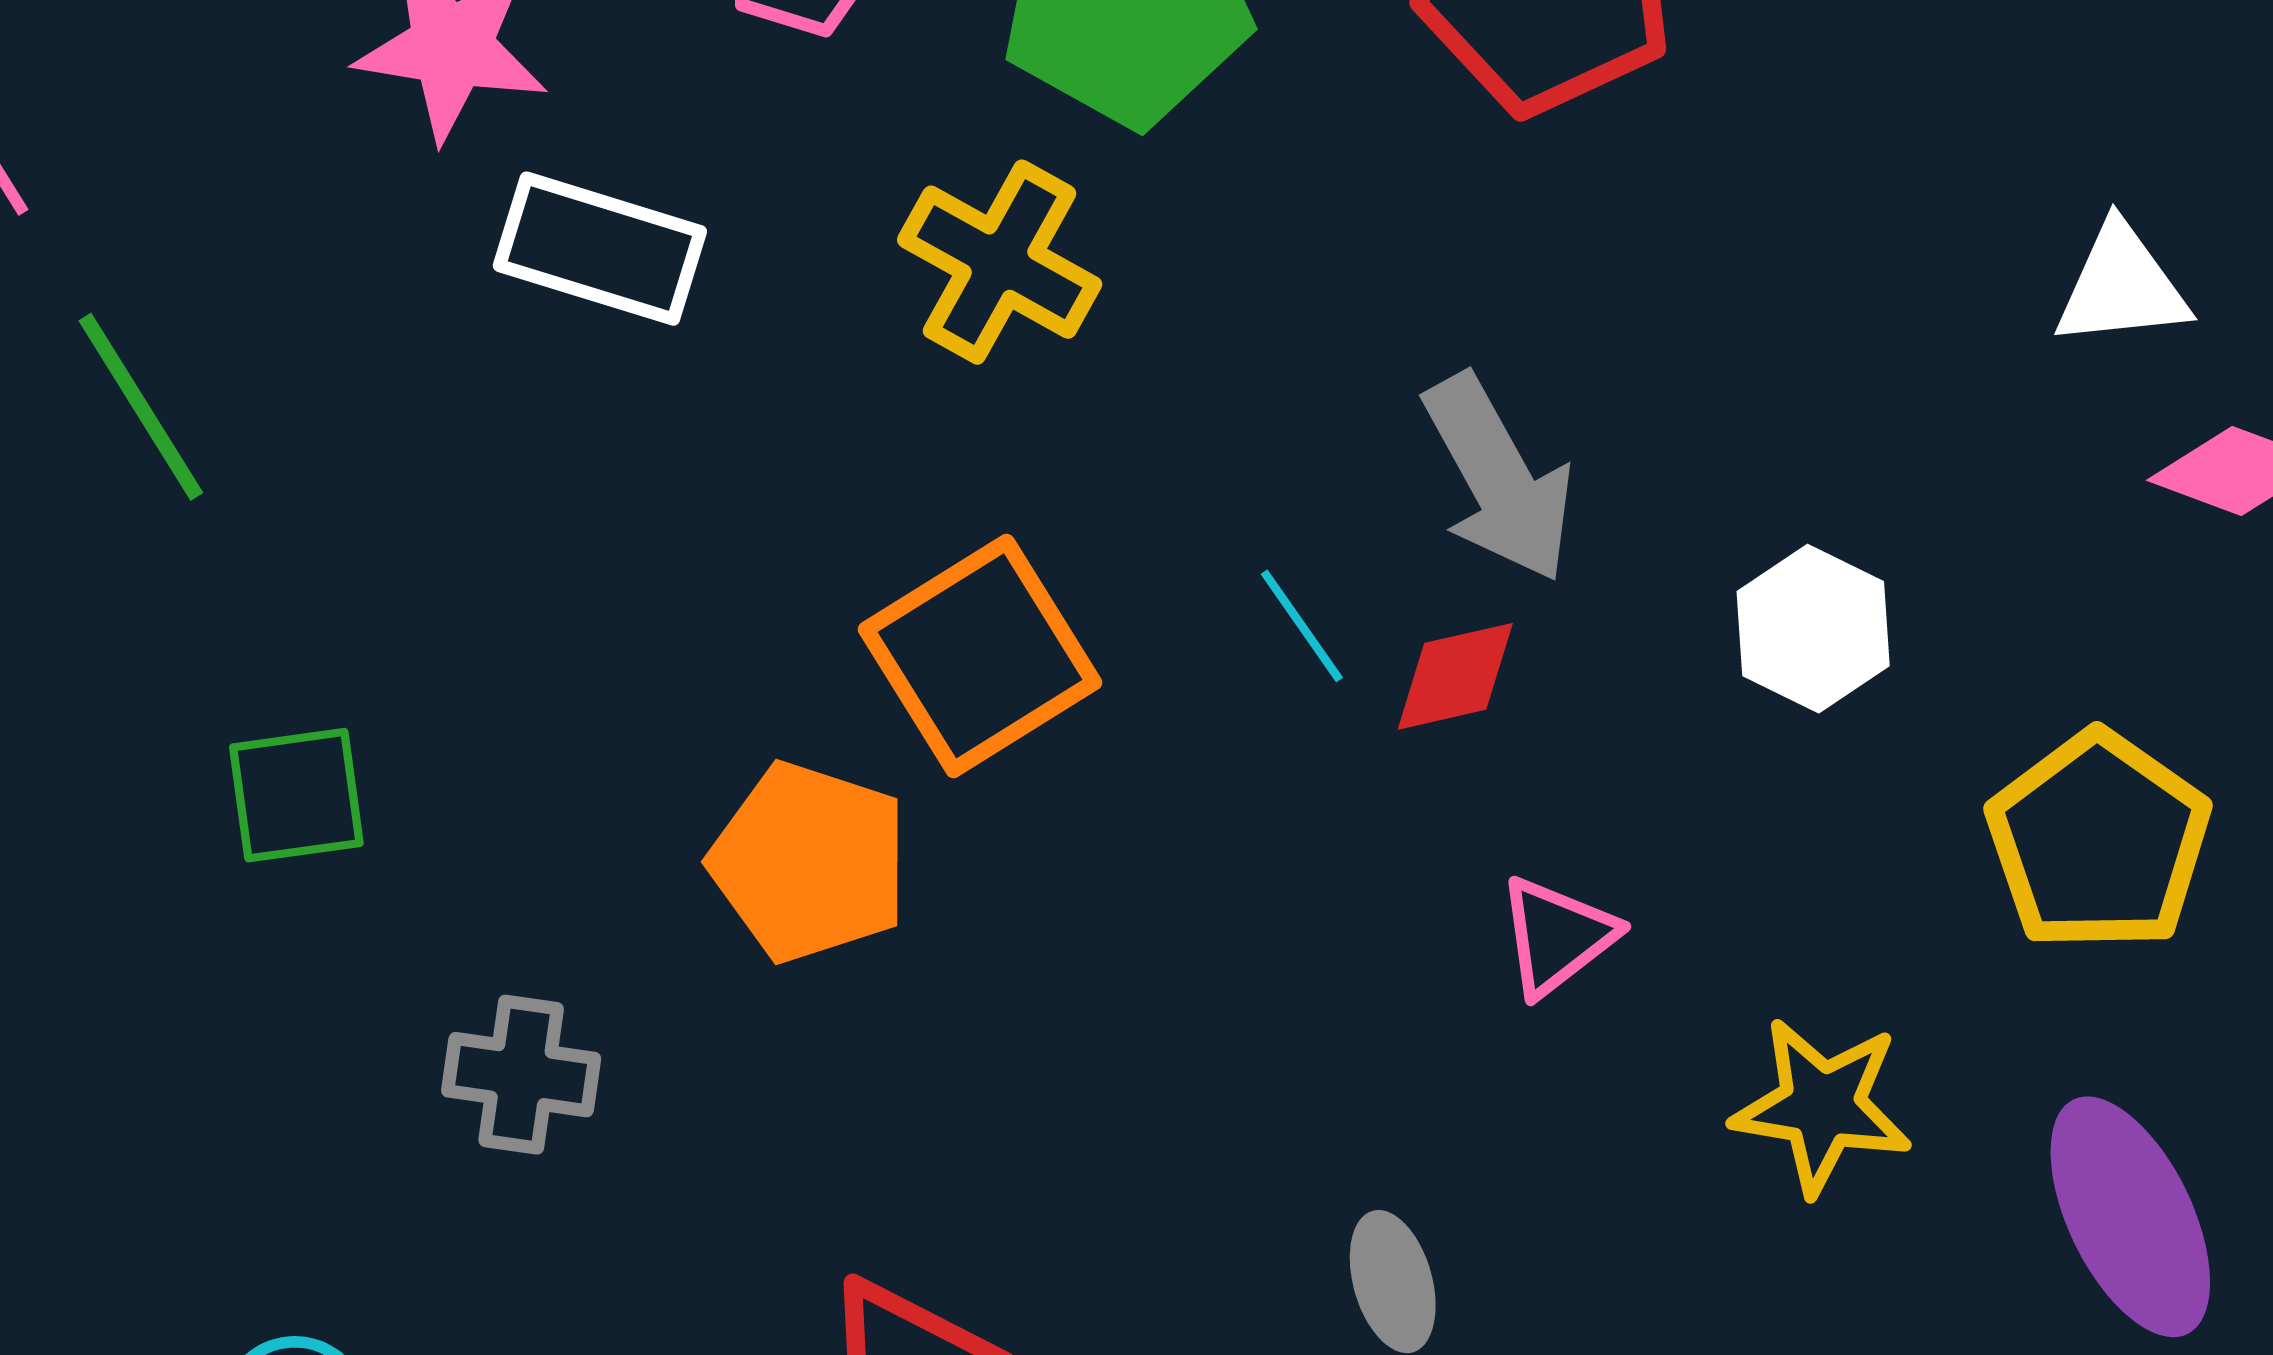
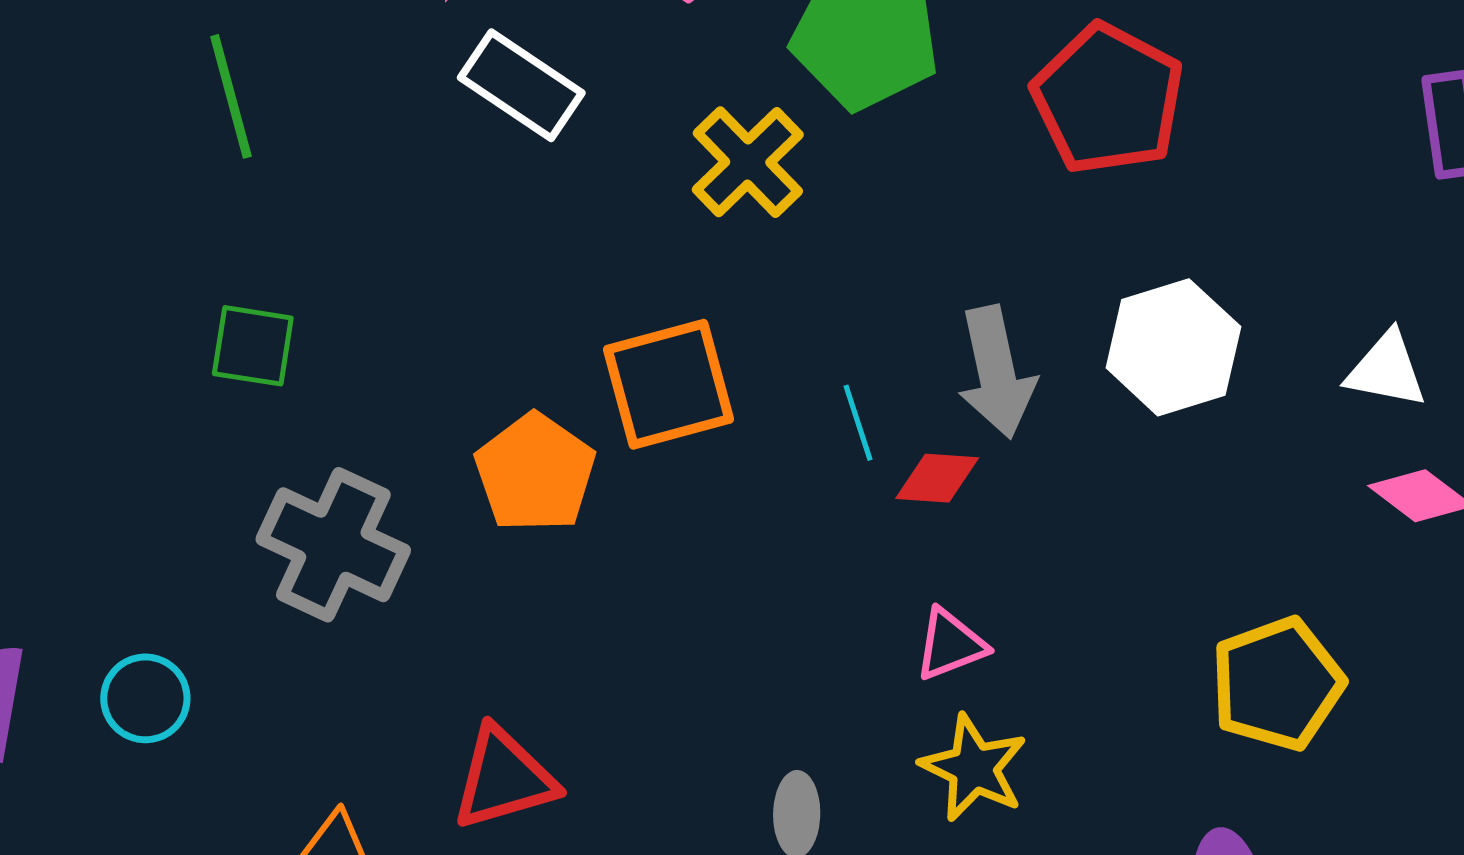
white hexagon: (1813, 629) -> (1173, 347), moved, size x1.4
gray cross: (521, 1075) -> (333, 545), size x1.6
yellow star: (1822, 1106) -> (974, 768), moved

